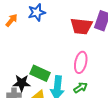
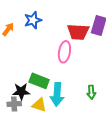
pink ellipse: (81, 62) -> (64, 52), moved
green arrow: (81, 88) -> (91, 92), moved, turned 120

